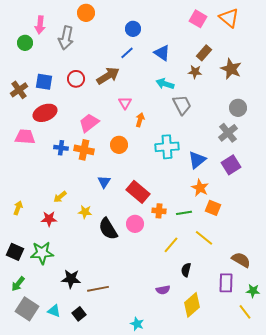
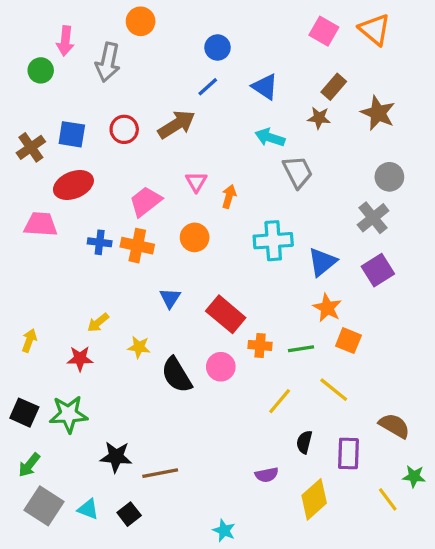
pink triangle: (125, 103) -> (196, 182), moved
purple rectangle: (226, 283) -> (348, 454), moved
yellow line: (245, 312) -> (388, 499), moved

